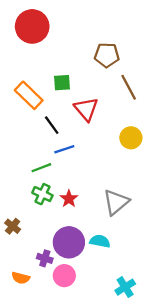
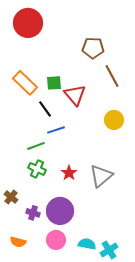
green square: (62, 83) -> (54, 83), moved
red star: (69, 199) -> (69, 173), moved
cyan semicircle: (100, 241) -> (87, 244), moved
purple cross: (45, 258) -> (33, 213), moved

